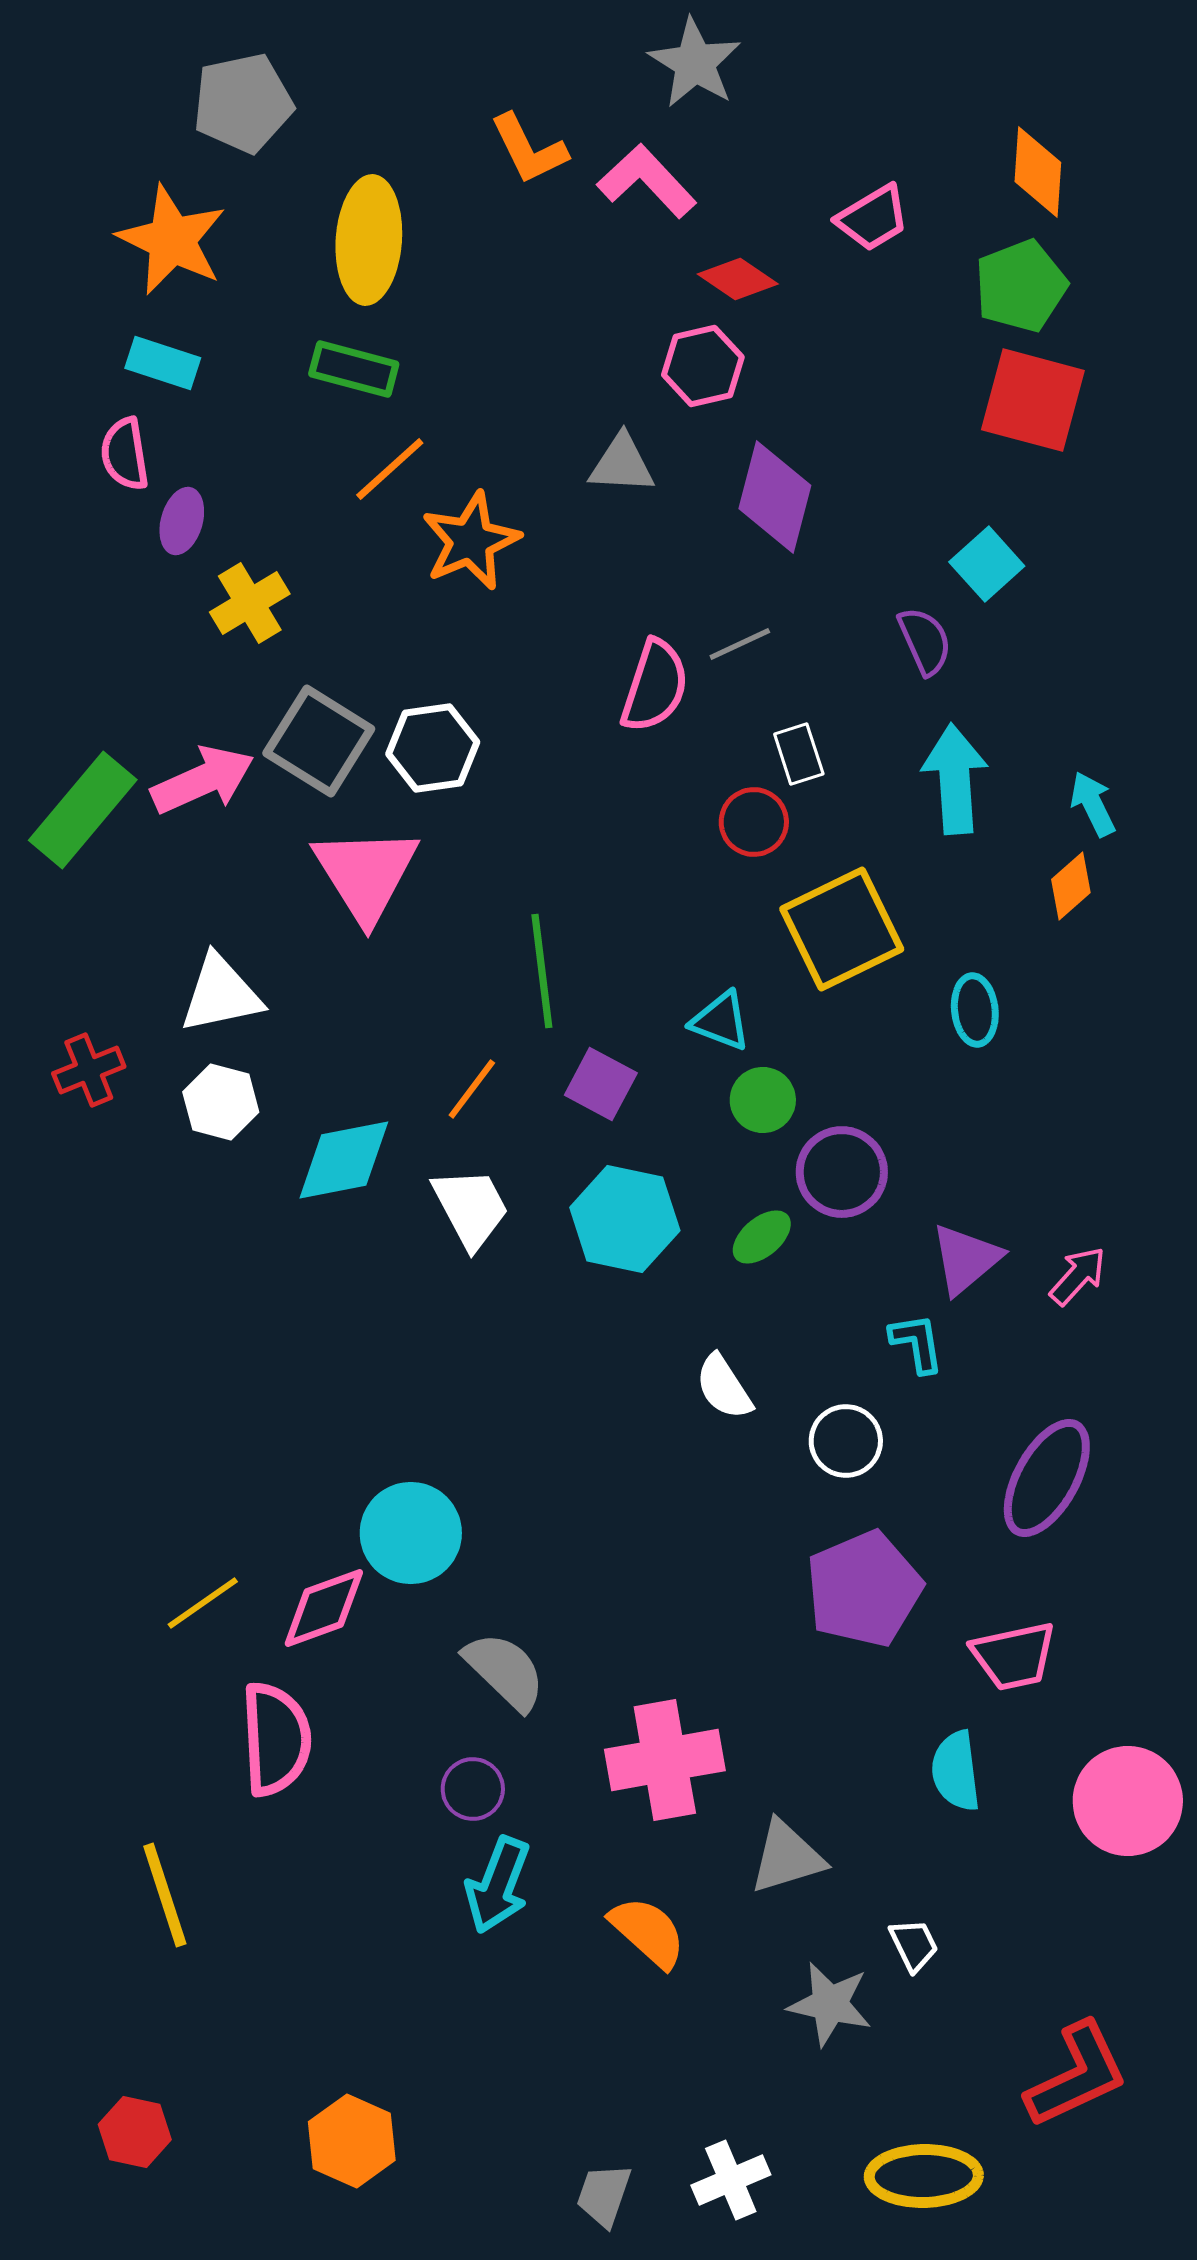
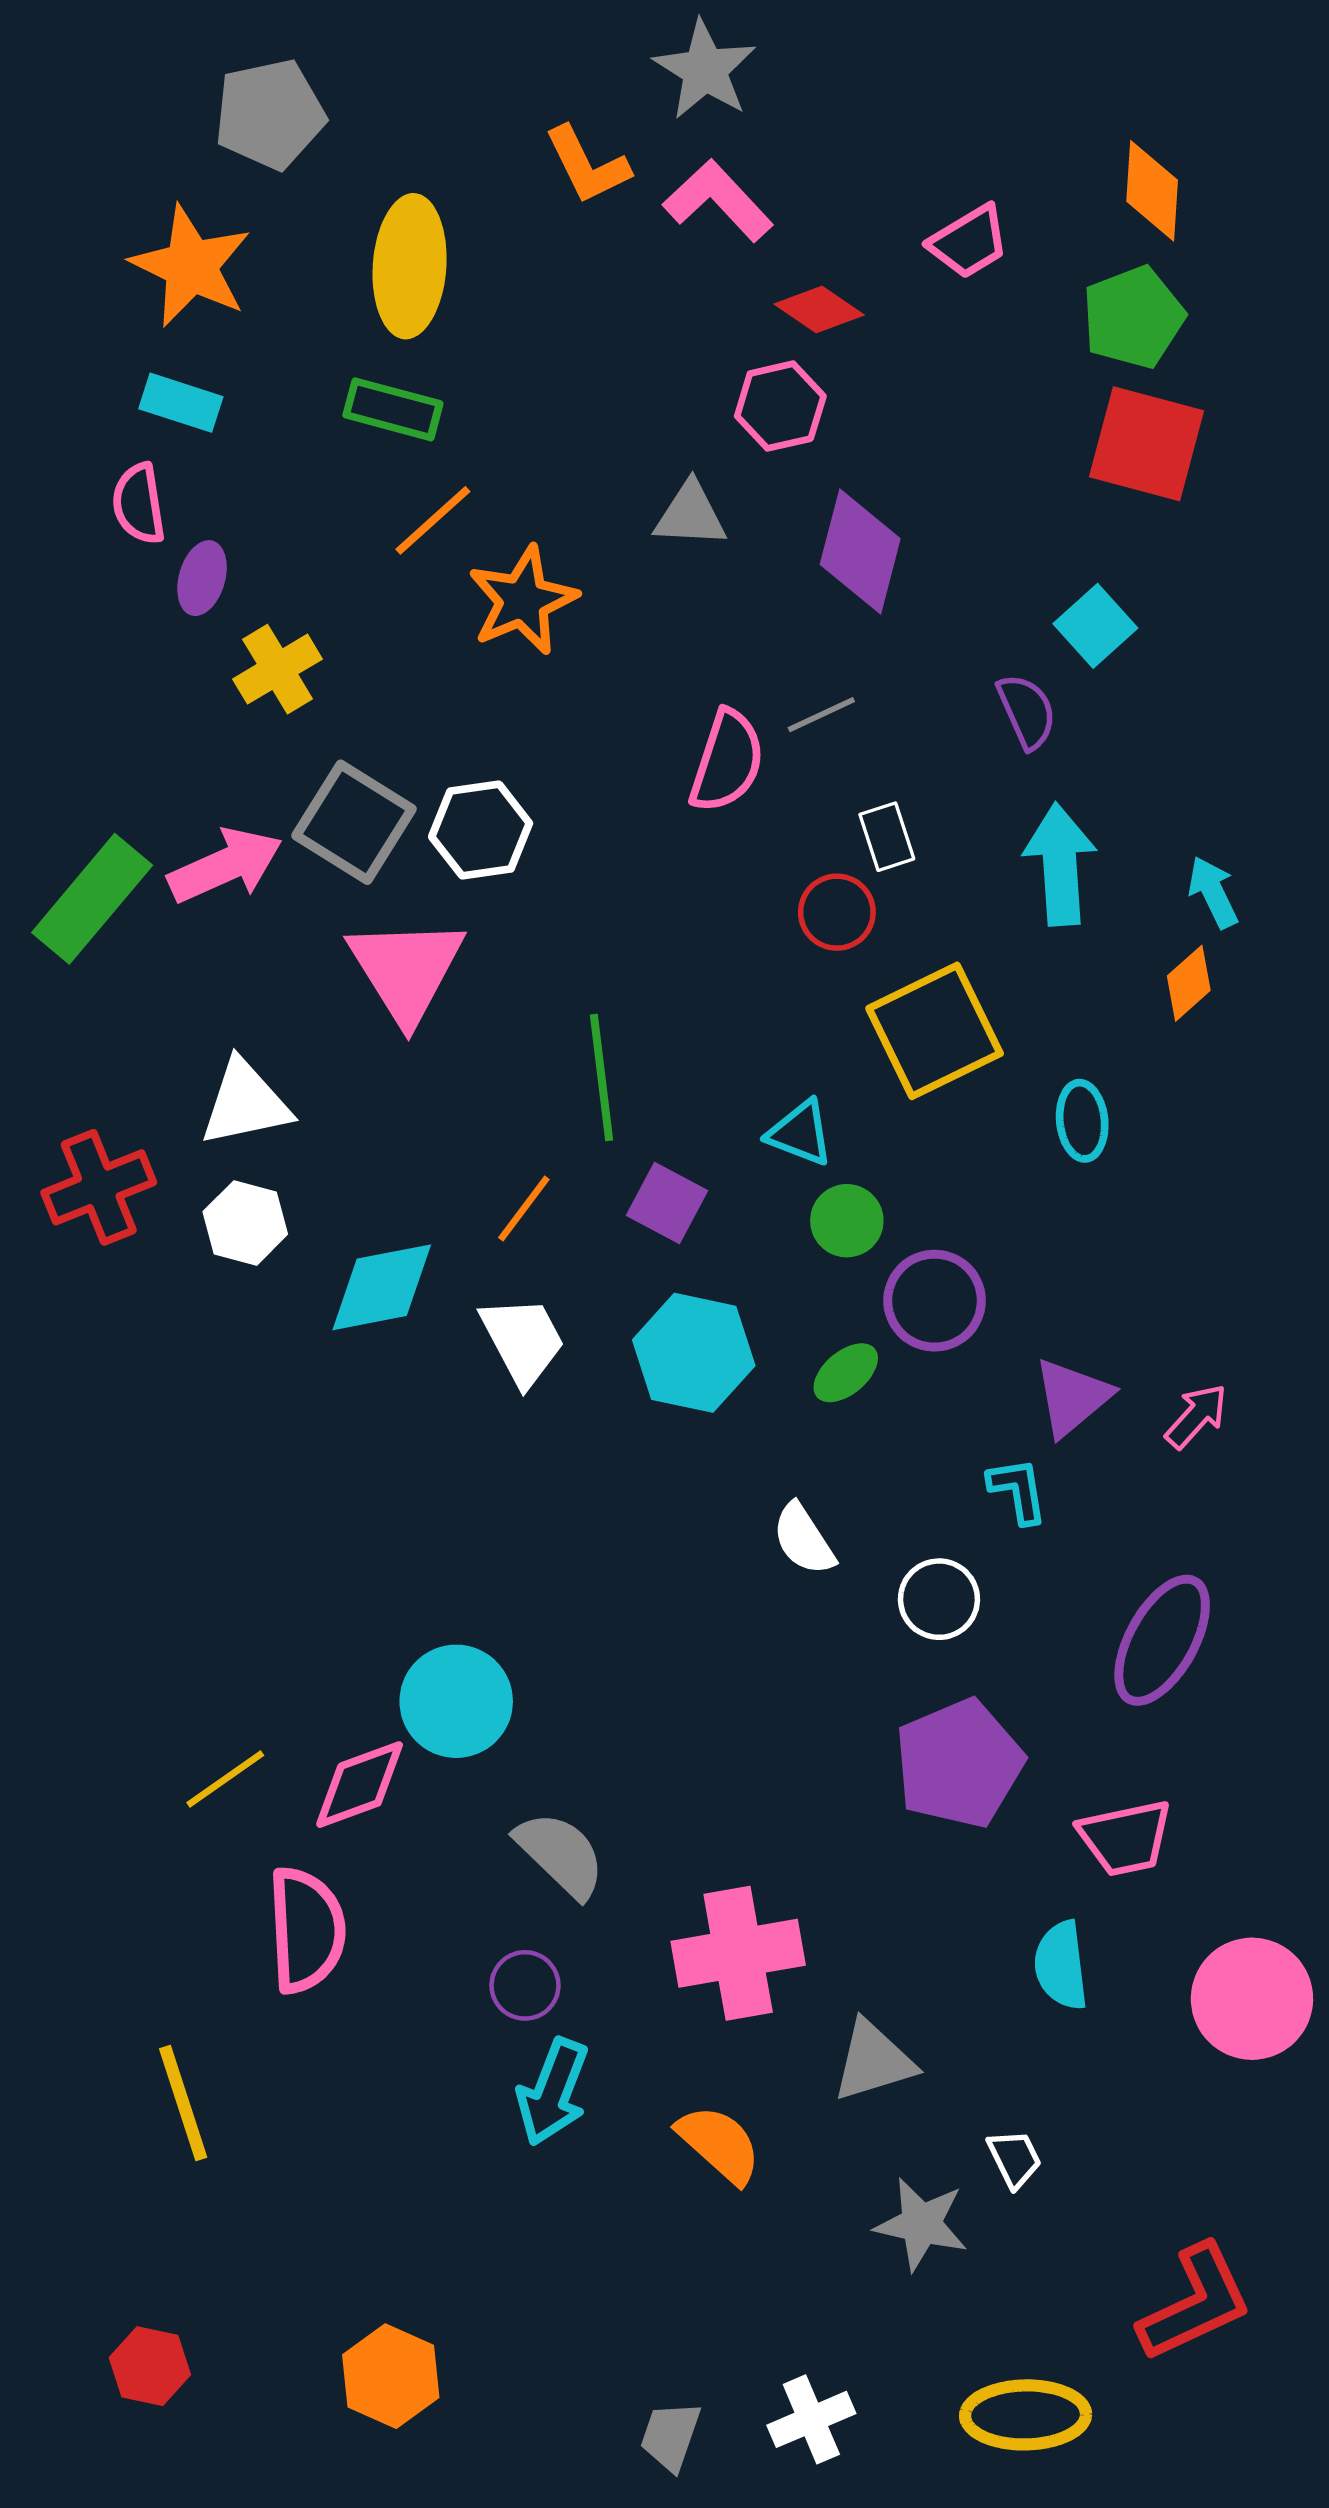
gray star: (695, 63) -> (705, 70), moved
red cross: (89, 1070) -> (99, 1187), size x1.4

